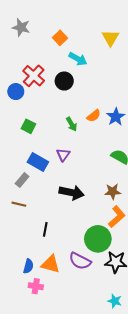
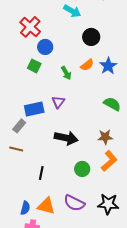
black circle: (64, 81) -> (91, 37), moved
blue circle: (16, 92) -> (45, 47), moved
green square: (28, 126) -> (34, 66), moved
blue rectangle: (38, 162) -> (34, 109), turned -42
green circle: (98, 239) -> (82, 169), moved, size x0.6

